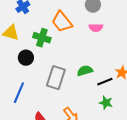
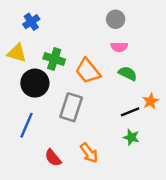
orange trapezoid: (62, 22) -> (88, 71), moved
black circle: (26, 58) -> (35, 83), size x1.5
green semicircle: (85, 71) -> (128, 73), moved, turned 42

